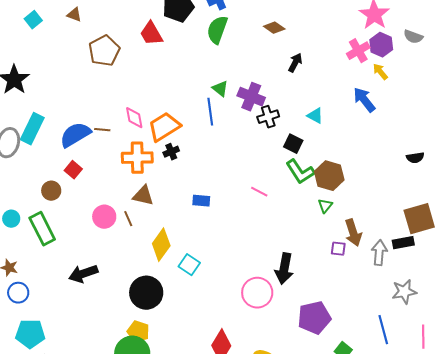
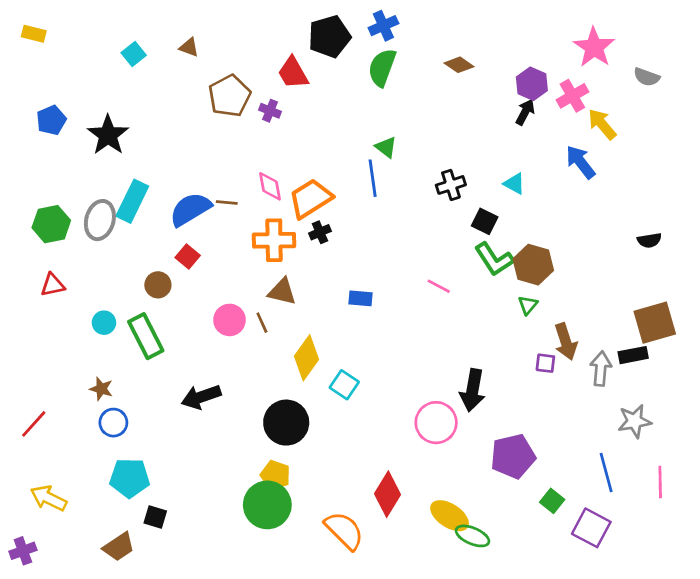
purple hexagon: (381, 45) -> (532, 84), moved
black arrow: (295, 63) -> (525, 112), moved
yellow arrow: (380, 72) -> (602, 124), size x1.4
purple cross: (251, 97) -> (270, 111), moved, size x0.6

